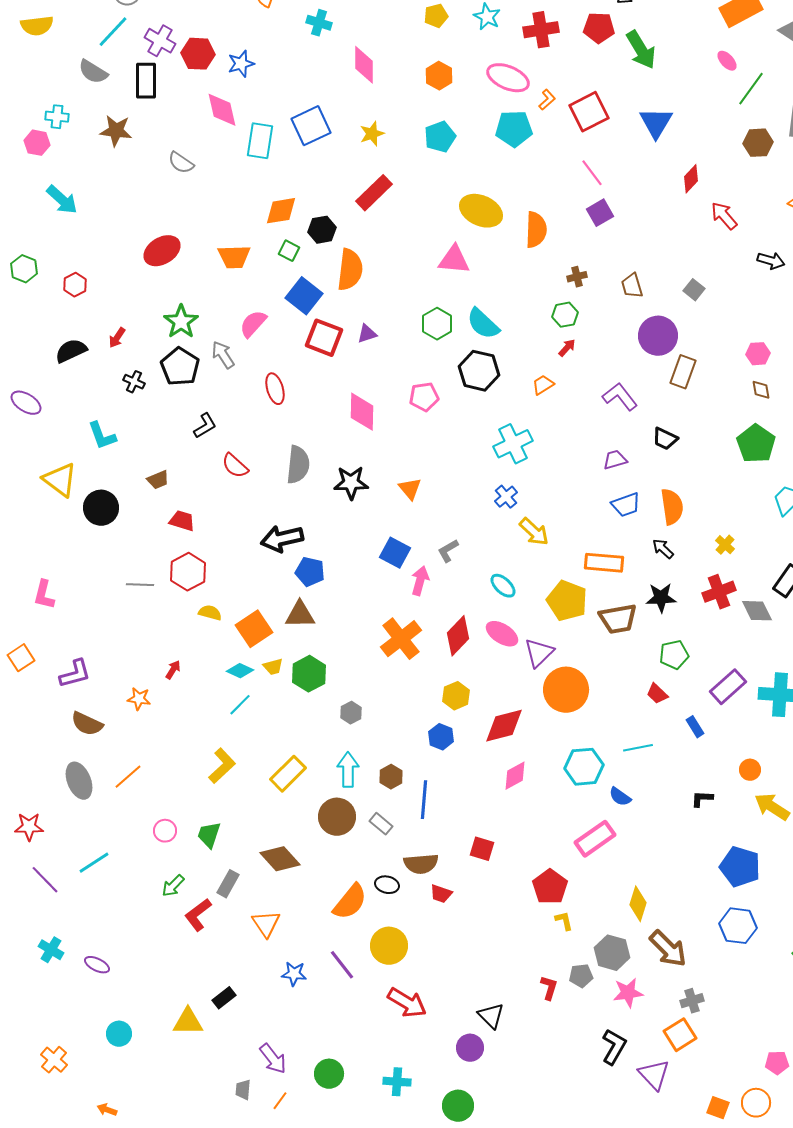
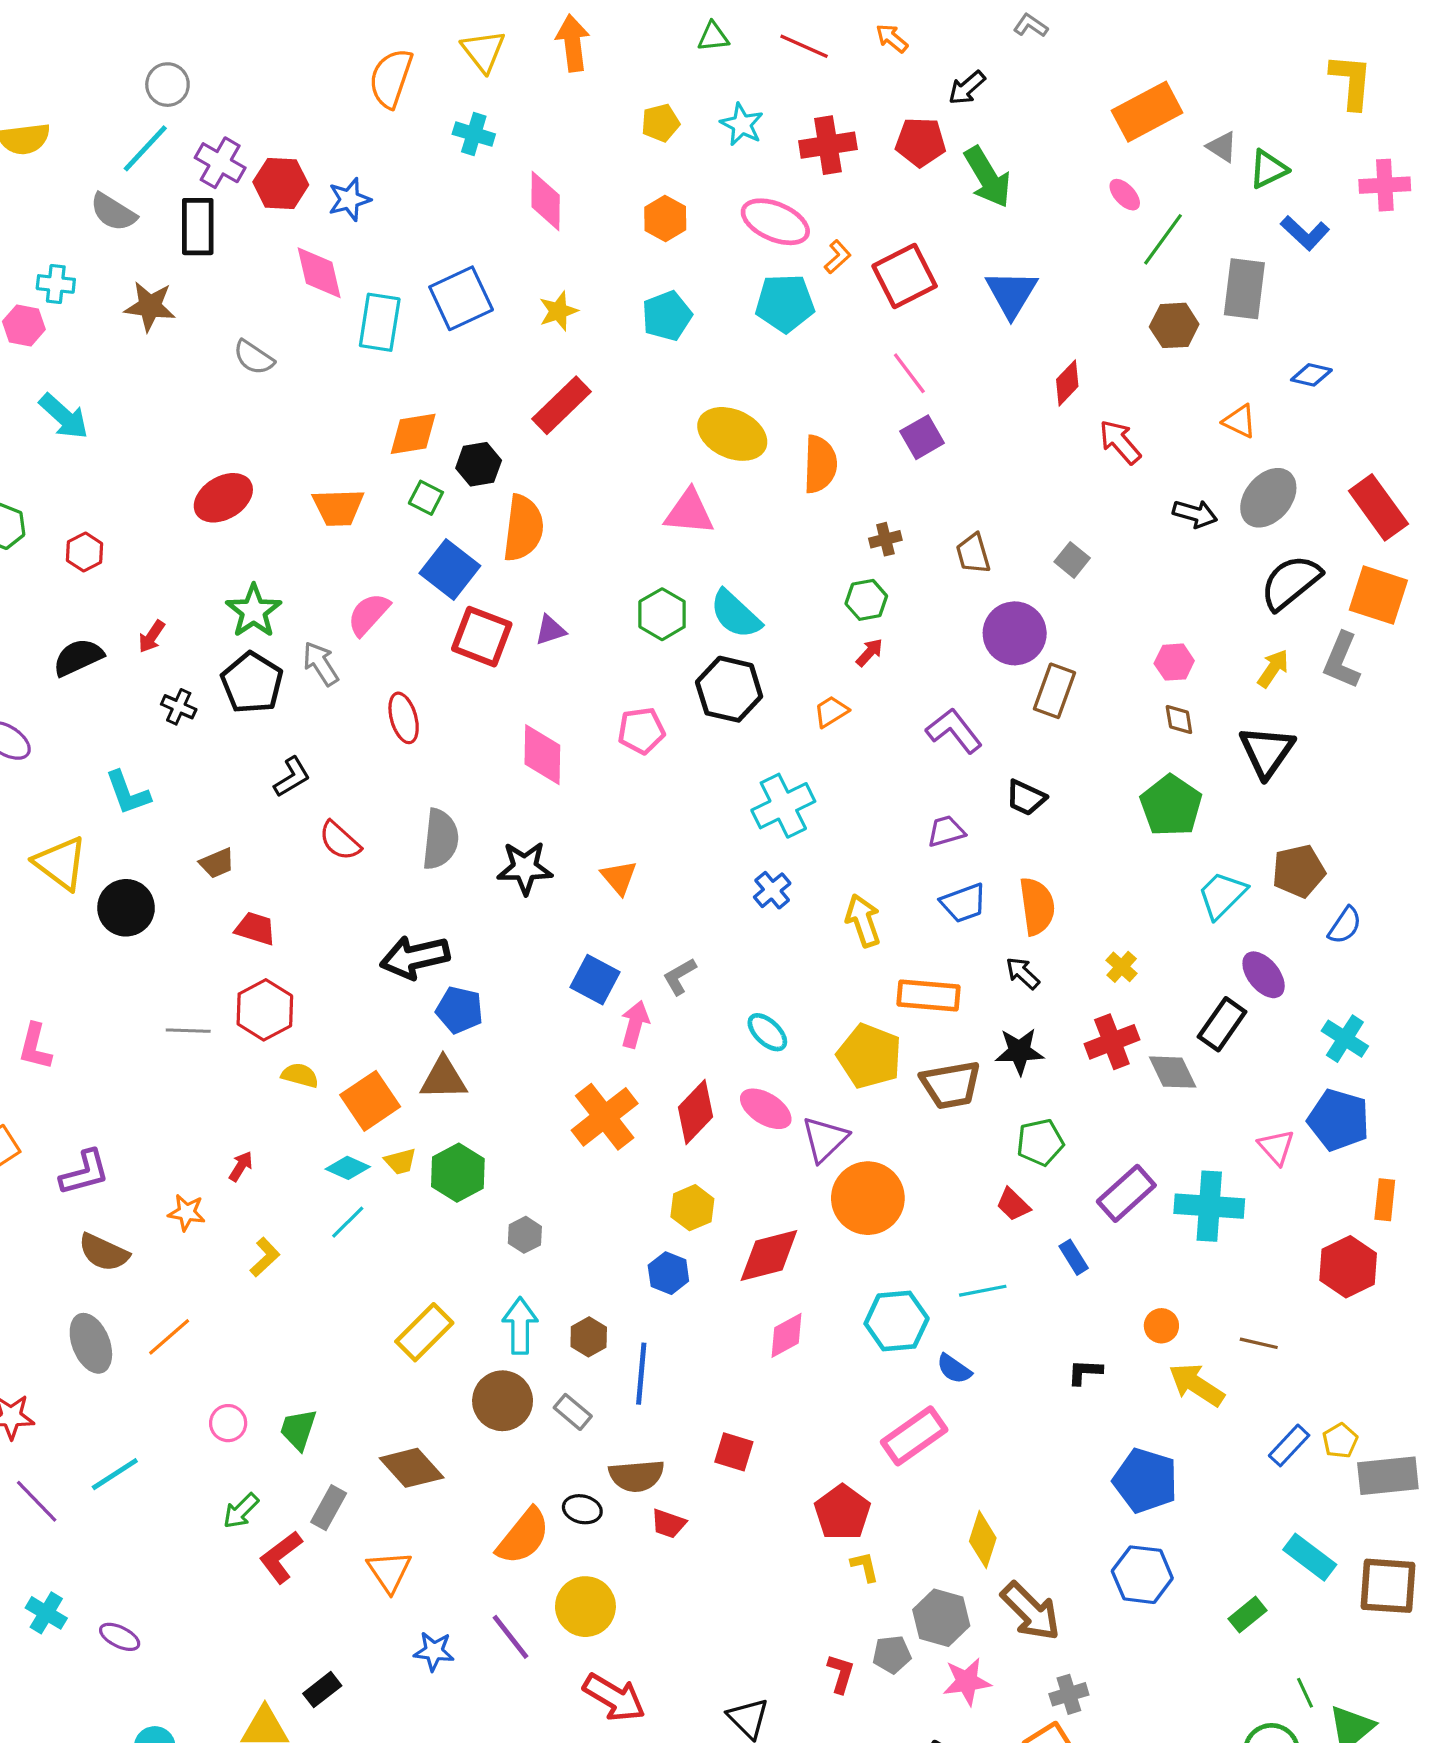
yellow arrow: (534, 532) -> (863, 921), moved, turned -152
yellow L-shape: (222, 766) -> (265, 1257), moved, size x0.7

